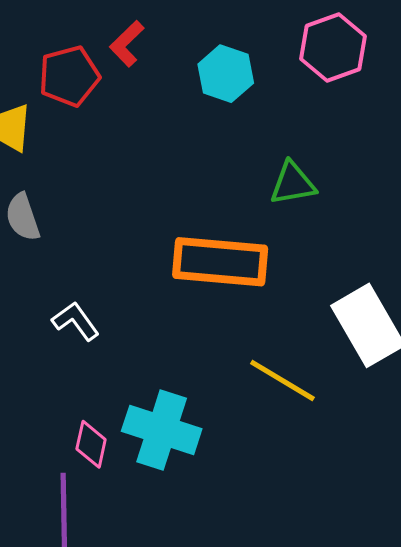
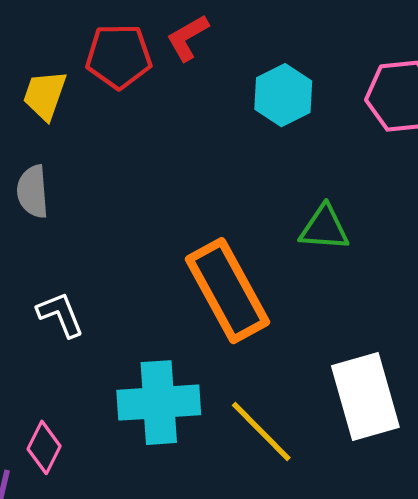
orange rectangle: (220, 262) -> (227, 291), turned 42
cyan cross: (162, 430) -> (159, 403), moved, turned -36

